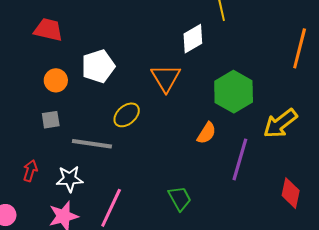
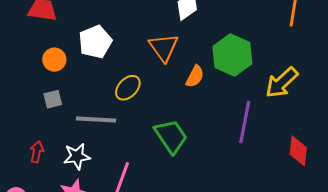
orange semicircle: (207, 133) -> (195, 76), moved
green trapezoid: (180, 198) -> (171, 136), moved, size x1.4

